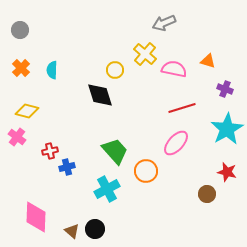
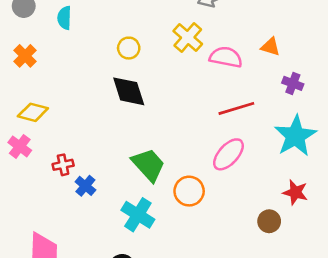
cyan semicircle: (52, 70) -> (64, 18), moved
yellow circle: (115, 70) -> (129, 48), moved
blue cross: (67, 167) -> (85, 186), turned -35
cyan cross: (107, 189) -> (138, 215), turned -30

